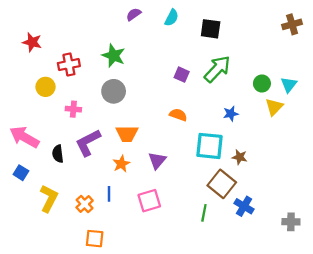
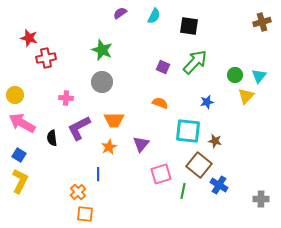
red cross: (69, 65) -> (46, 58), moved
yellow circle: (45, 87) -> (15, 95), moved
yellow L-shape: (49, 198) -> (20, 181), moved
pink square: (149, 201) -> (161, 174), moved
orange cross: (85, 204) -> (78, 192), moved

